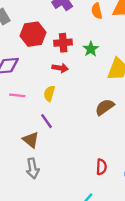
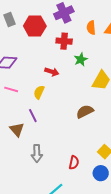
red hexagon: (33, 34) -> (35, 26), moved
red cross: (63, 43) -> (64, 41), moved
gray arrow: (33, 168) -> (37, 153), moved

